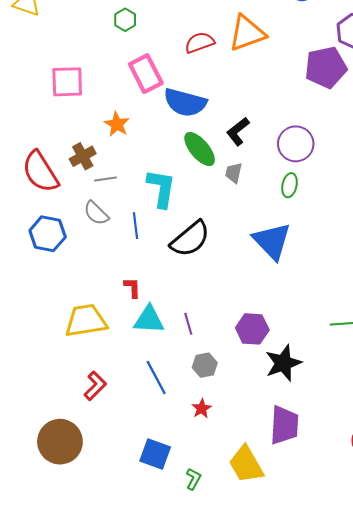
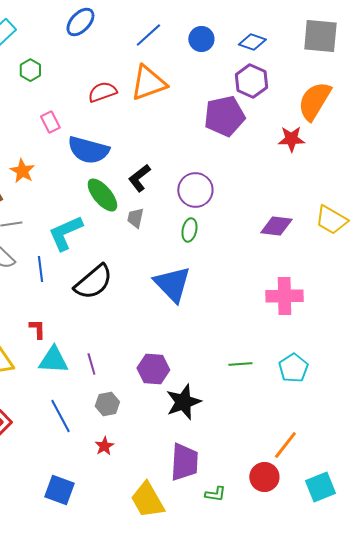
pink rectangle: (146, 74) -> (50, 122), size x0.6
cyan L-shape: (161, 188) -> (65, 233), turned -123
green L-shape: (193, 479) -> (215, 494), moved, turned 70

